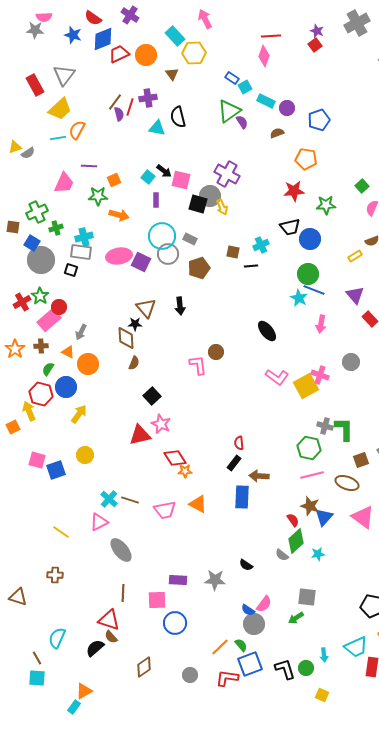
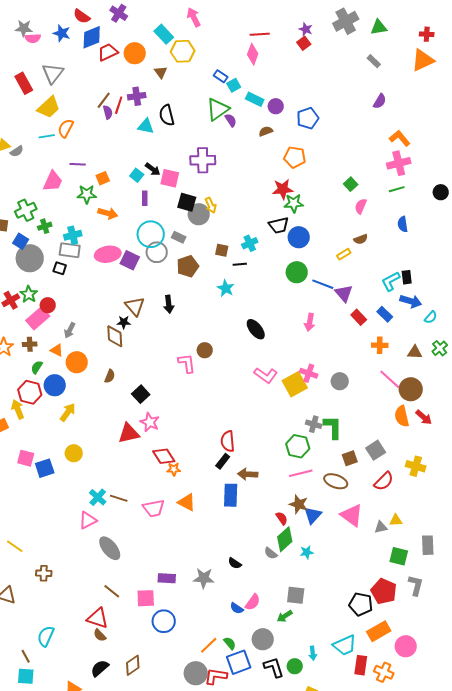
pink semicircle: (44, 17) -> (33, 38), moved
purple cross: (227, 174) -> (203, 160), moved, turned -30
gray circle: (210, 196) -> (199, 214), moved
green star: (326, 205) -> (294, 203), moved
blue line: (314, 290) -> (323, 284), moved
cyan star: (299, 298) -> (226, 288), moved
gray circle: (351, 362) -> (340, 381), moved
brown semicircle: (134, 363) -> (110, 376), moved
red semicircle: (239, 443) -> (228, 441), size x1.5
yellow line: (61, 532) -> (15, 546), moved
brown line: (123, 593) -> (112, 591), turned -54
gray circle: (254, 624) -> (263, 639), moved
black semicircle: (95, 648) -> (100, 668), moved
gray circle: (190, 675) -> (196, 673), moved, size x1.5

